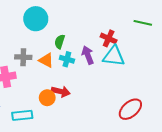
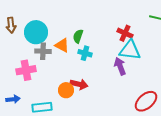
cyan circle: (36, 19) -> (36, 32), moved
purple arrow: (88, 55) -> (120, 66), moved
orange triangle: (46, 60) -> (62, 45), moved

